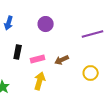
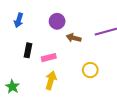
brown arrow: (62, 60) -> (74, 38), moved, turned 40
yellow circle: (91, 73) -> (90, 70), moved

